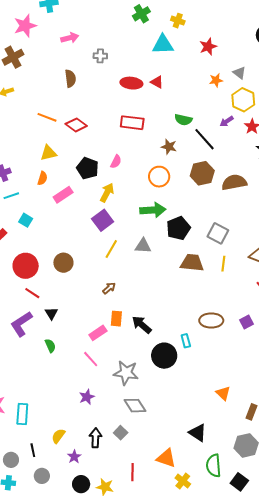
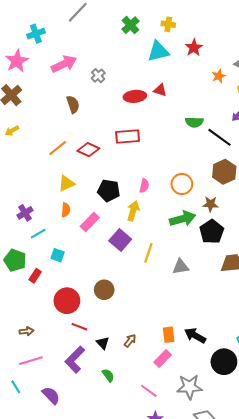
pink arrow: (70, 38) -> (64, 64), size x1.4
red star: (208, 47) -> (194, 48), moved
gray cross: (100, 56) -> (98, 76), turned -32
orange line: (47, 117) -> (58, 148), turned -48
red rectangle: (132, 123) -> (128, 137), moved
brown star: (169, 147) -> (210, 204), moved
pink semicircle: (116, 162) -> (144, 186), moved
purple square: (103, 220) -> (120, 240), moved
gray triangle: (143, 246) -> (181, 267), moved
yellow line: (111, 249) -> (148, 253), moved
brown arrow: (109, 288) -> (130, 341), moved
pink rectangle: (98, 333) -> (163, 358), moved
pink line: (91, 359) -> (149, 391), moved

